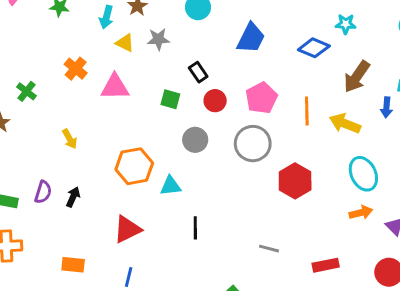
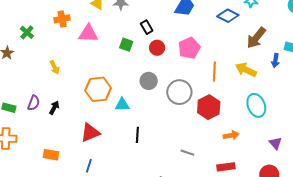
orange cross: (76, 69) -> (62, 19), turned 35
orange line: (307, 111) -> (214, 72), moved
gray circle: (195, 140) -> (149, 81), moved
gray circle: (253, 144) -> (179, 92), moved
orange arrow: (361, 213) -> (231, 135), moved

